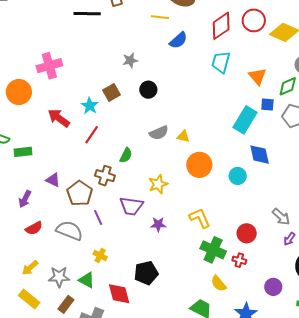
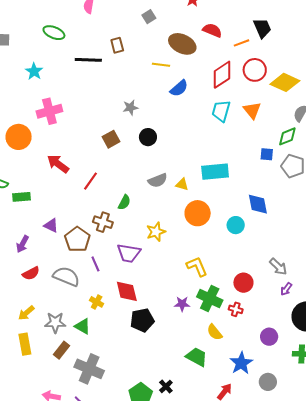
orange triangle: (258, 76) -> (252, 110), moved
cyan star: (90, 106) -> (34, 71), moved
cyan rectangle: (245, 120) -> (215, 172), moved, turned 52
purple star: (158, 224) -> (182, 304), moved
red diamond: (119, 294) -> (127, 291), moved
yellow rectangle: (29, 299) -> (25, 344), turned 40

